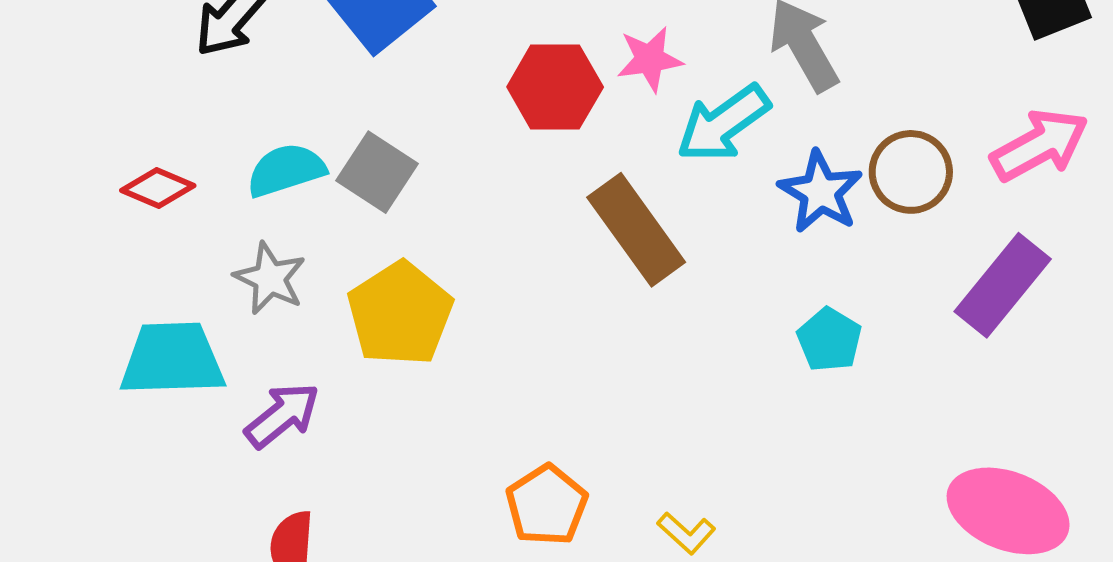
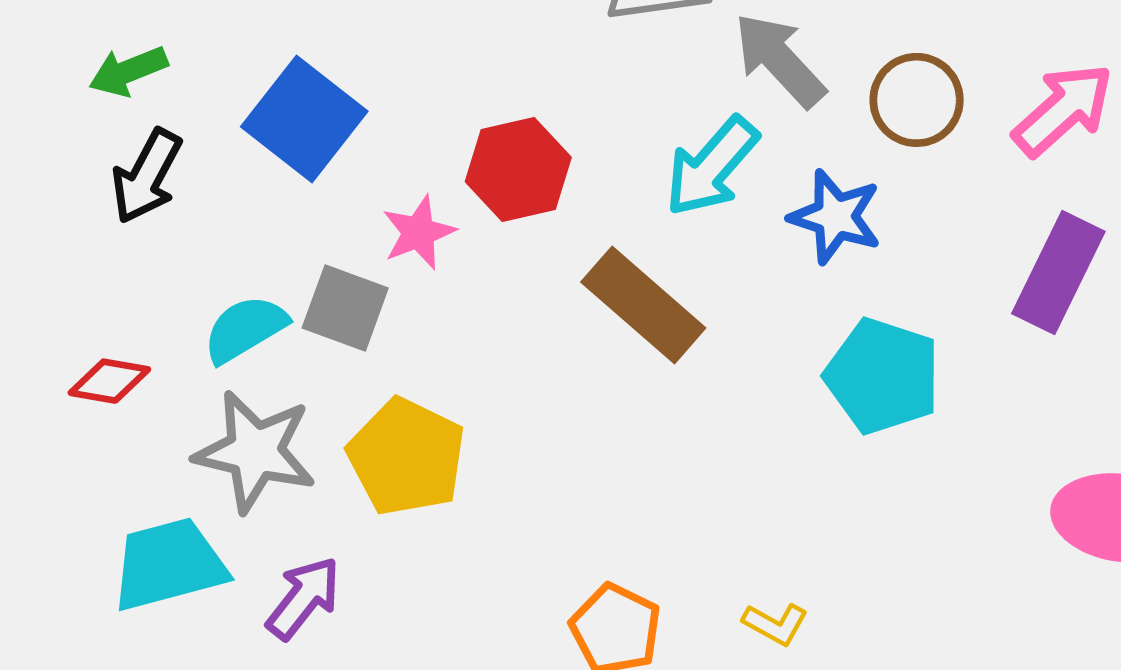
pink star: (650, 59) -> (419, 232), moved
brown circle: (911, 172) -> (917, 100), moved
gray star: (270, 278) -> (255, 451), size x1.5
cyan pentagon: (829, 340) -> (883, 376), size x1.6

